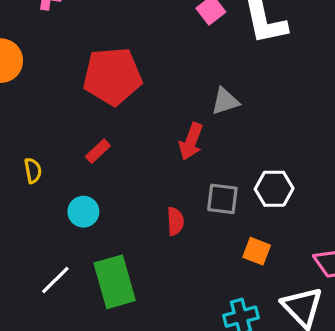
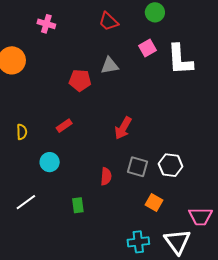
red pentagon: (112, 76) -> (80, 80), size x0.6
gray triangle: (225, 101) -> (110, 66), moved
green rectangle: (115, 282) -> (78, 205), moved, size x0.5

